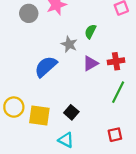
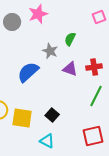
purple triangle: (90, 63) -> (70, 69), turned 49
red square: (115, 135) -> (93, 136), size x1.5

